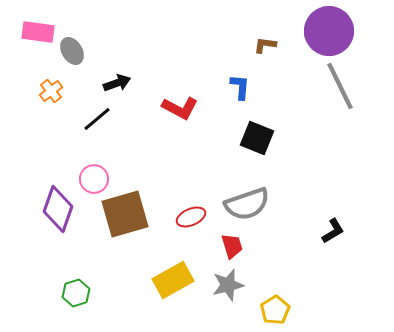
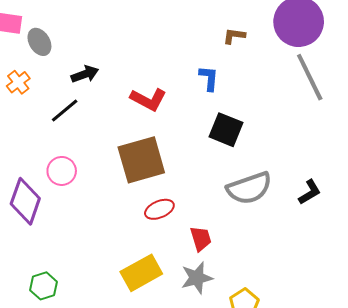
gray semicircle: (247, 204) -> (249, 188), moved
brown square: (125, 214) -> (141, 160), moved
black L-shape: (333, 231) -> (310, 192), moved

